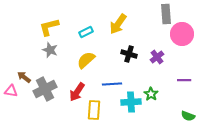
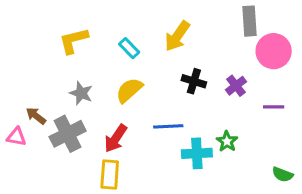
cyan rectangle: (86, 32) -> (129, 48), turned 72
gray star: (50, 50) -> (81, 93), moved
purple line: (184, 80) -> (274, 107), moved
yellow rectangle: (94, 110) -> (110, 174), moved

